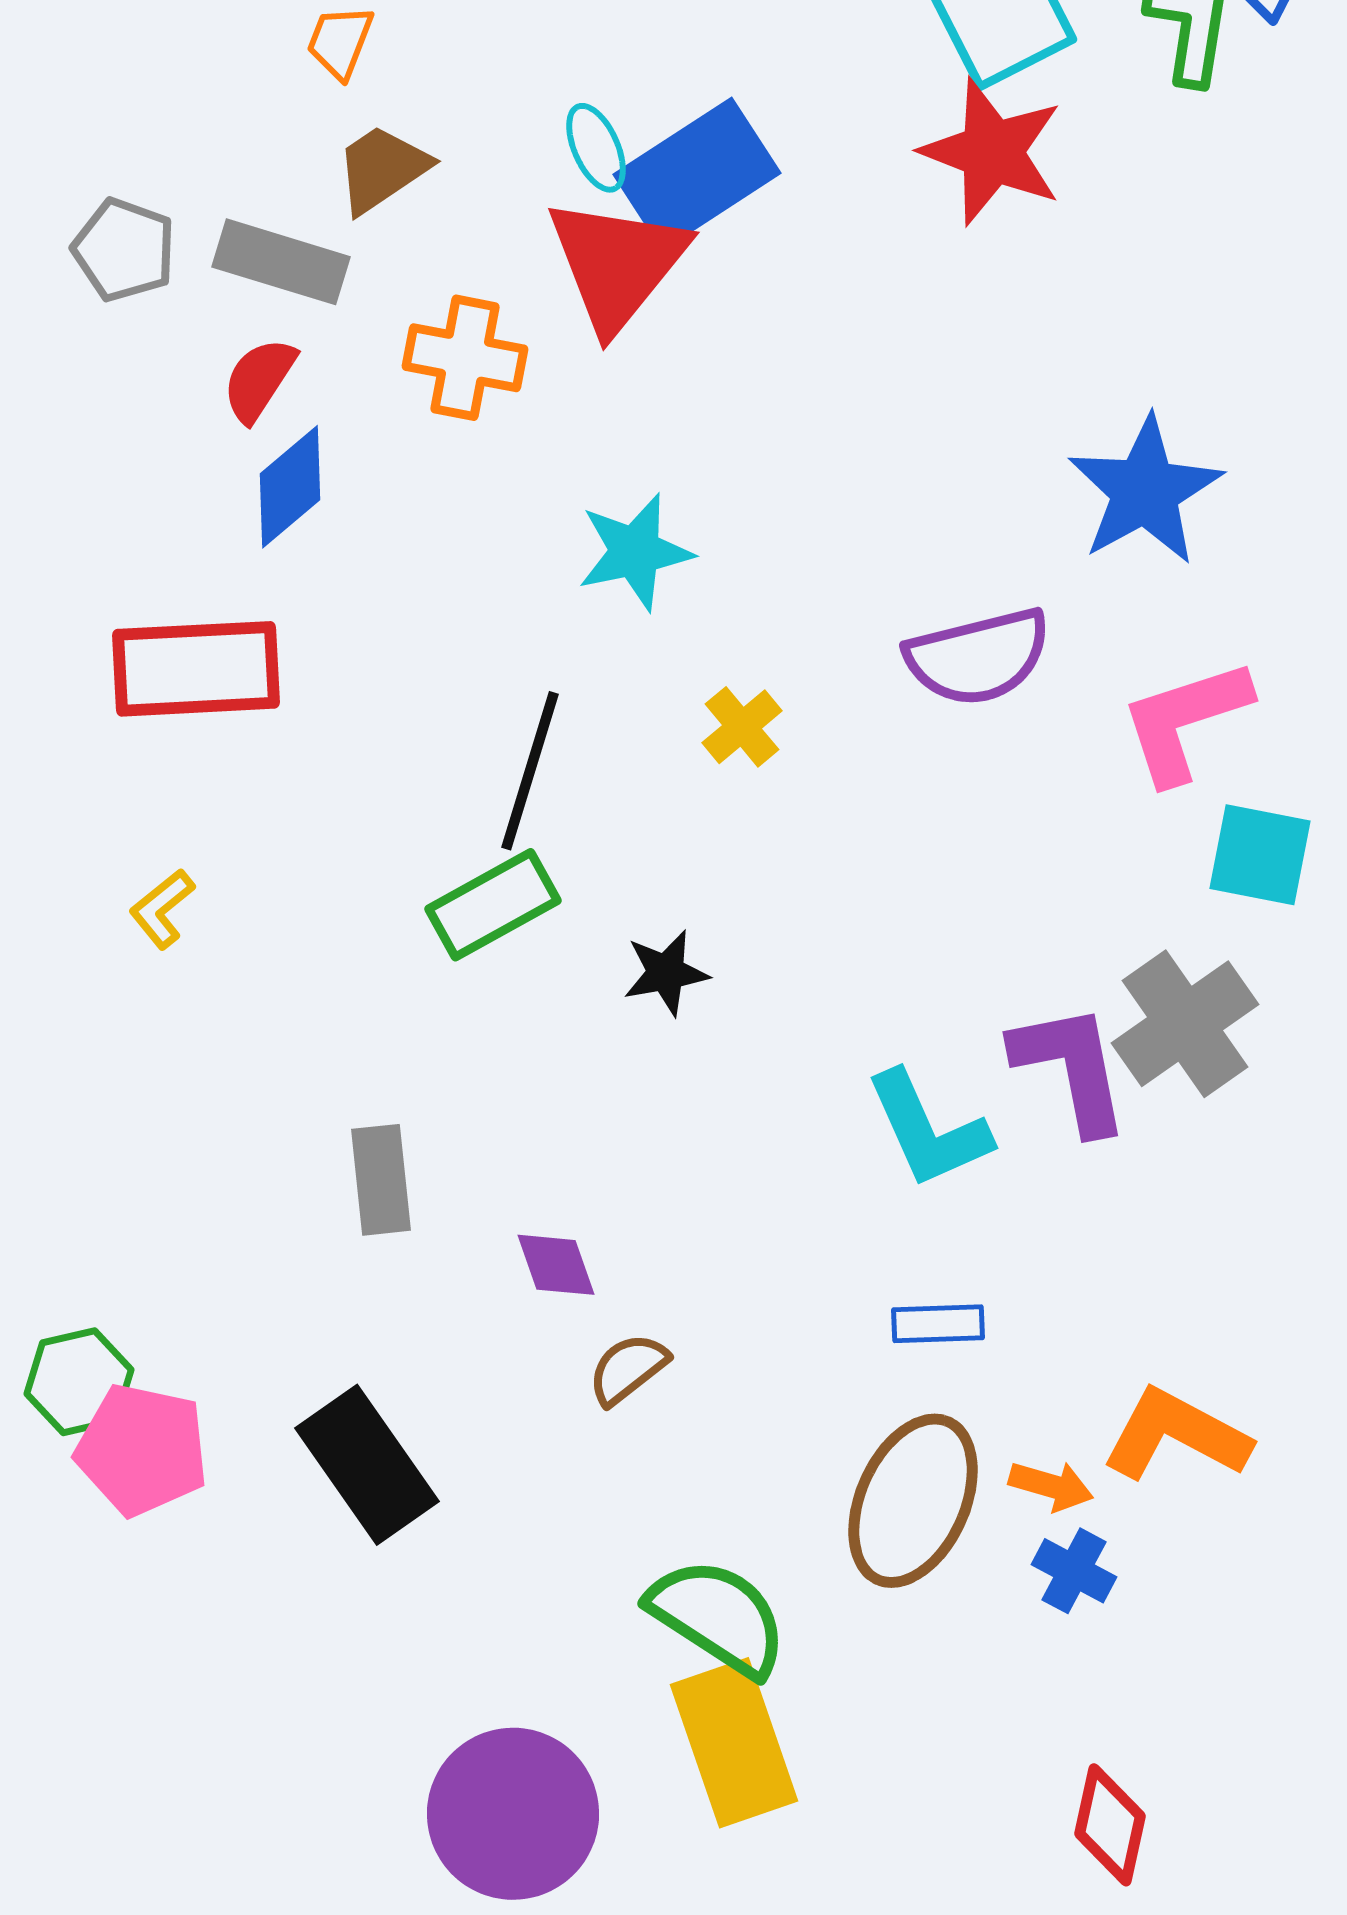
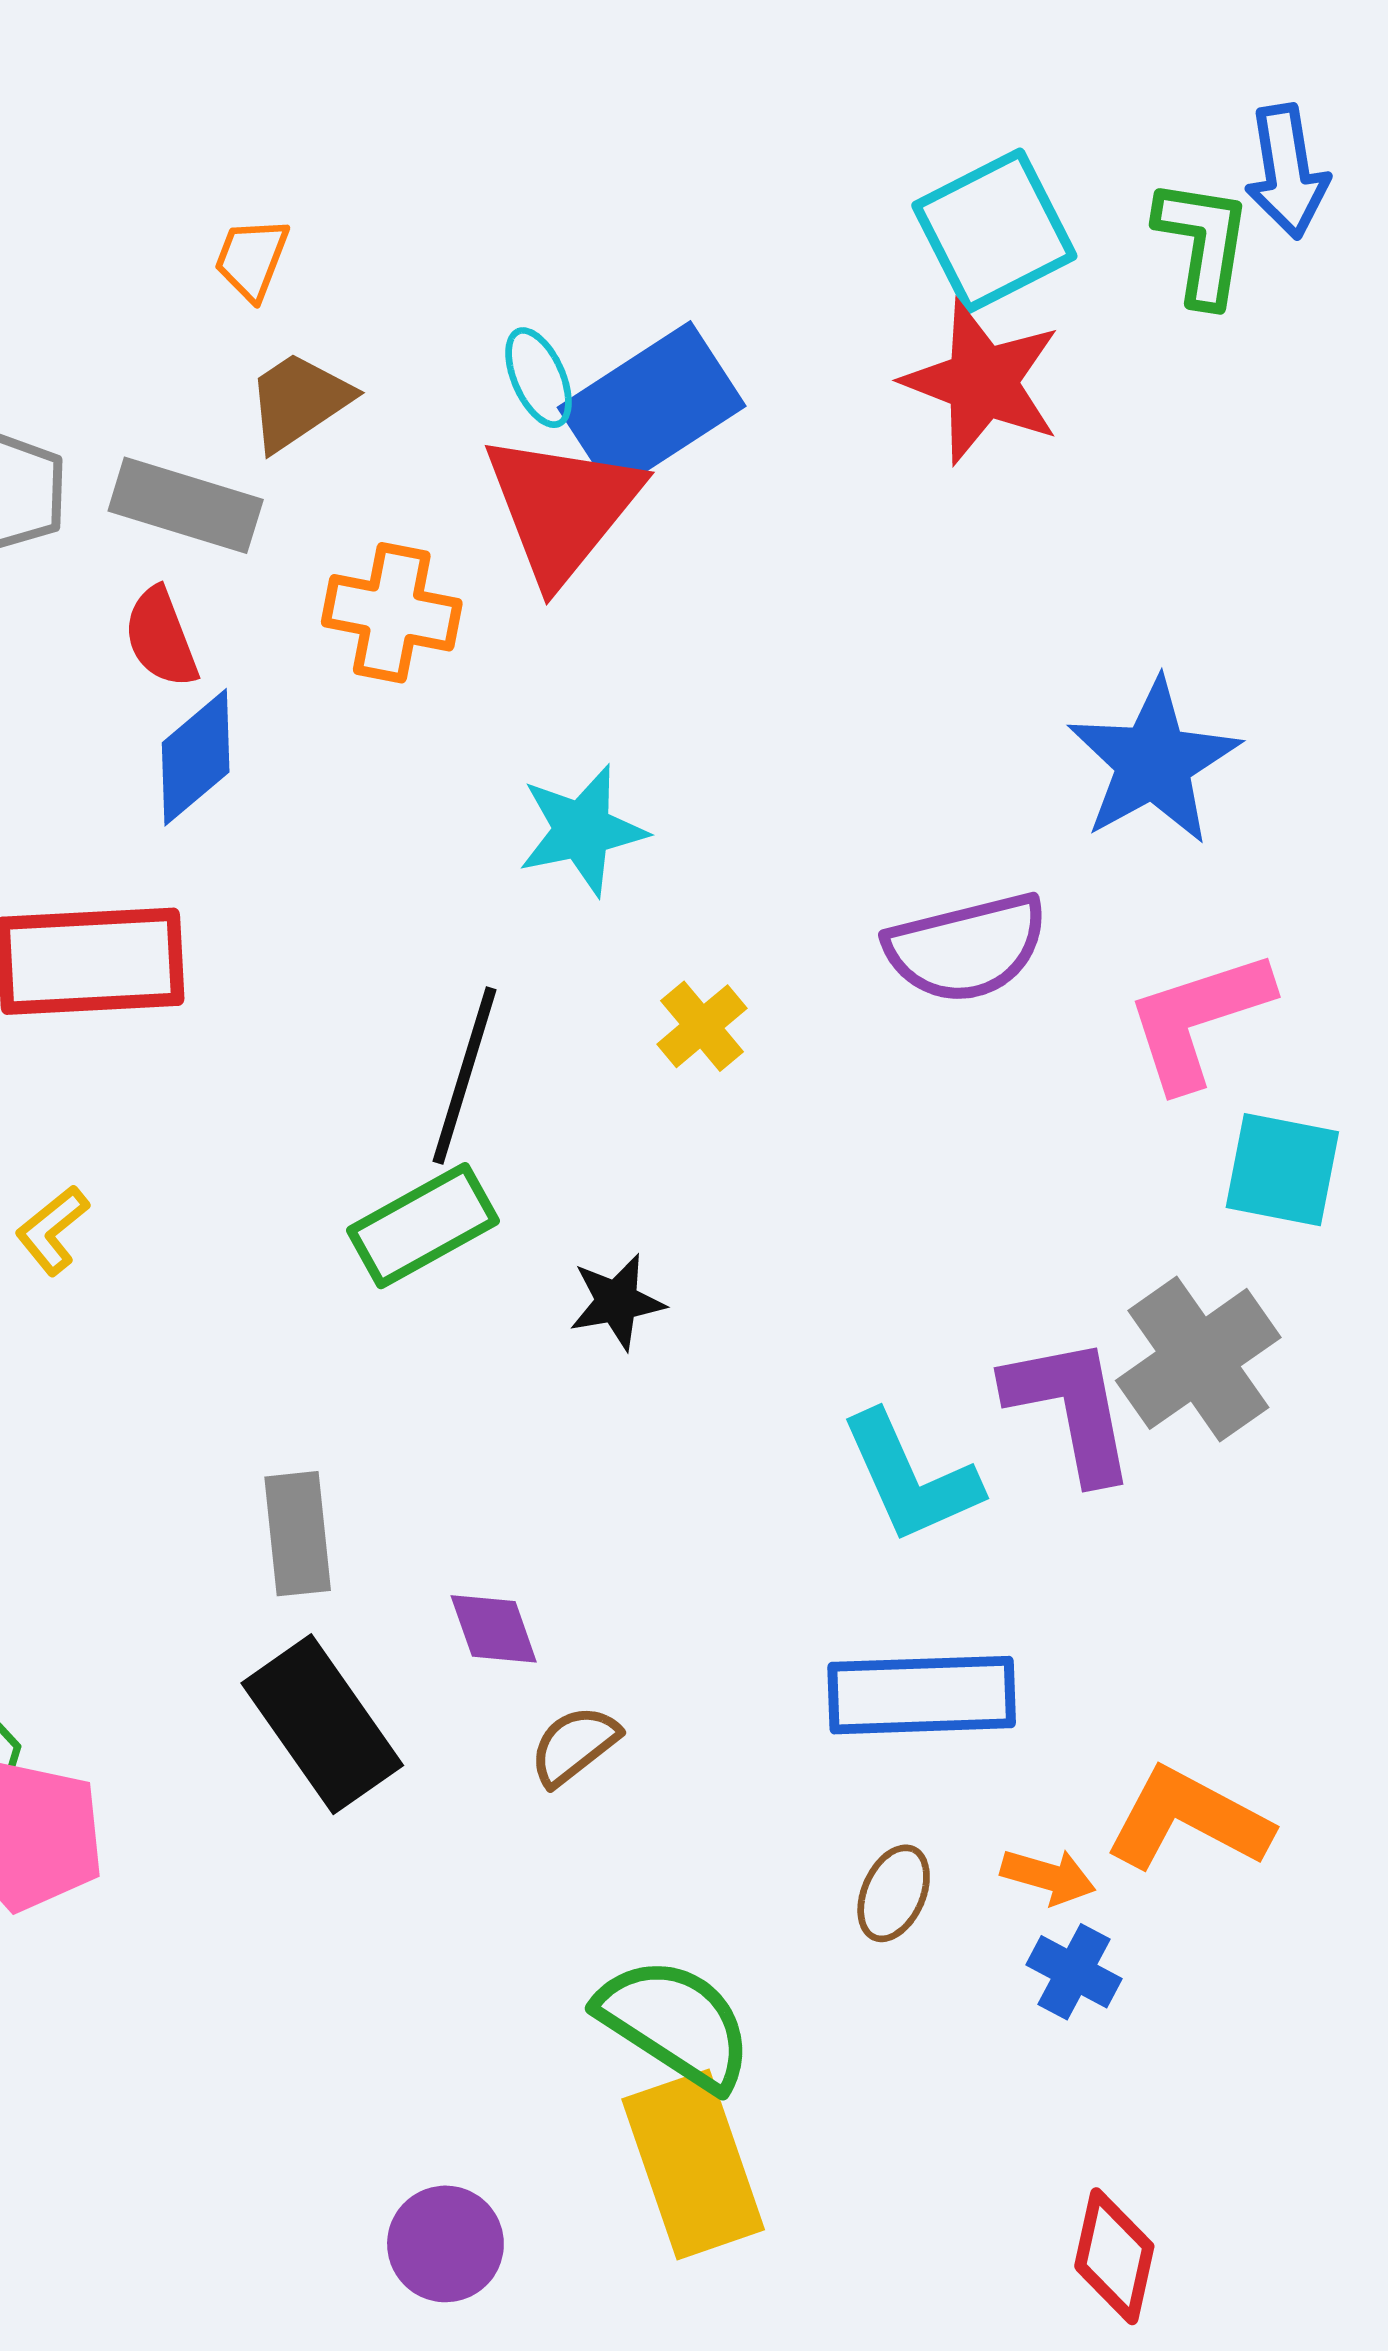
red semicircle: (259, 380) -> (161, 637), turned -54
blue rectangle: (938, 1324) -> (922, 1695), size x1.8
black rectangle: (367, 1465) -> (322, 1724), moved
brown ellipse: (913, 1501) -> (894, 1893), size x0.5
purple circle: (513, 1814) -> (445, 2244), size x0.6

